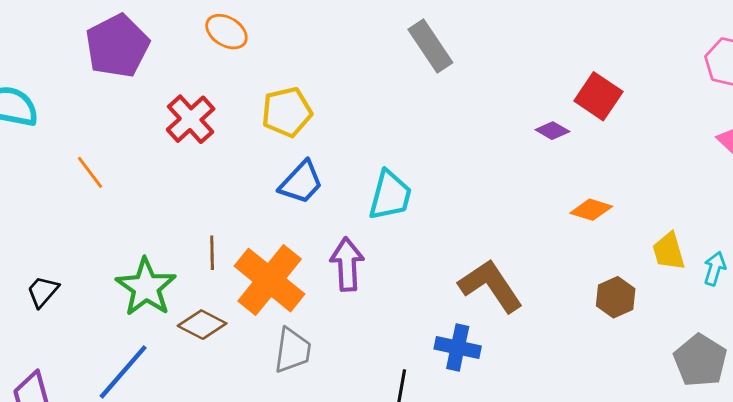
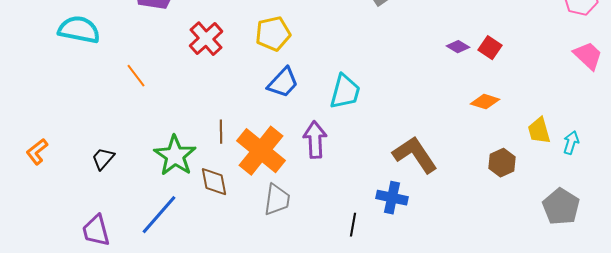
red square: (598, 96) -> (490, 48), moved, size x0.7
brown diamond: (202, 325) -> (214, 182), turned 52

